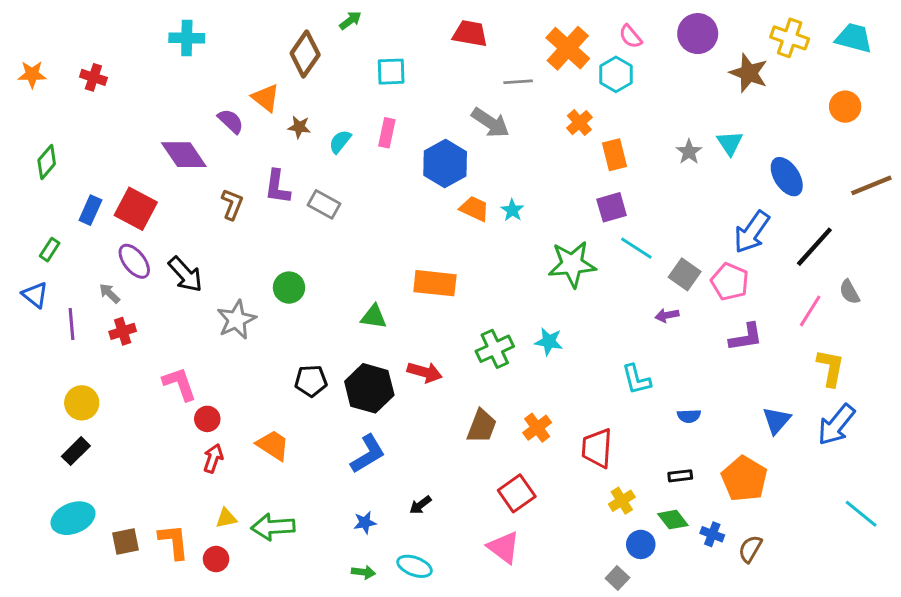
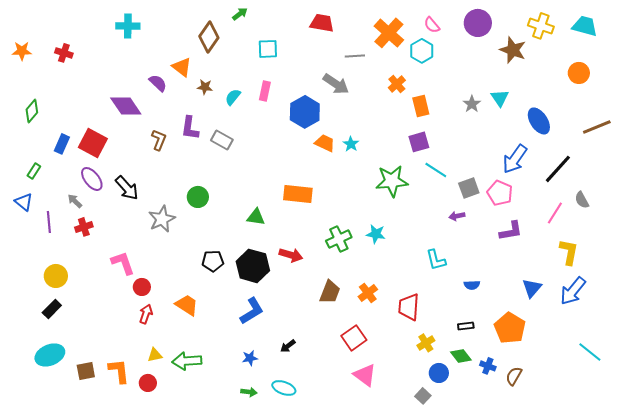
gray square: (685, 274) -> (469, 188), turned 35
pink triangle: (504, 547) -> (365, 375), moved

